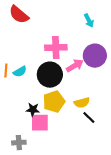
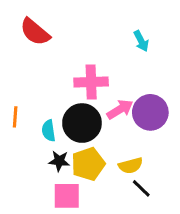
purple circle: (95, 56) -> (150, 112), moved
cyan semicircle: (20, 72) -> (49, 131), moved, turned 112
black star: (33, 110) -> (59, 161), moved

